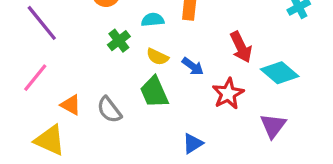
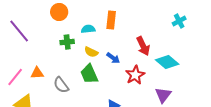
green cross: (119, 41) -> (67, 42), turned 32
pink line: (35, 78) -> (15, 77), moved
orange triangle: (71, 105) -> (37, 73), moved, turned -32

